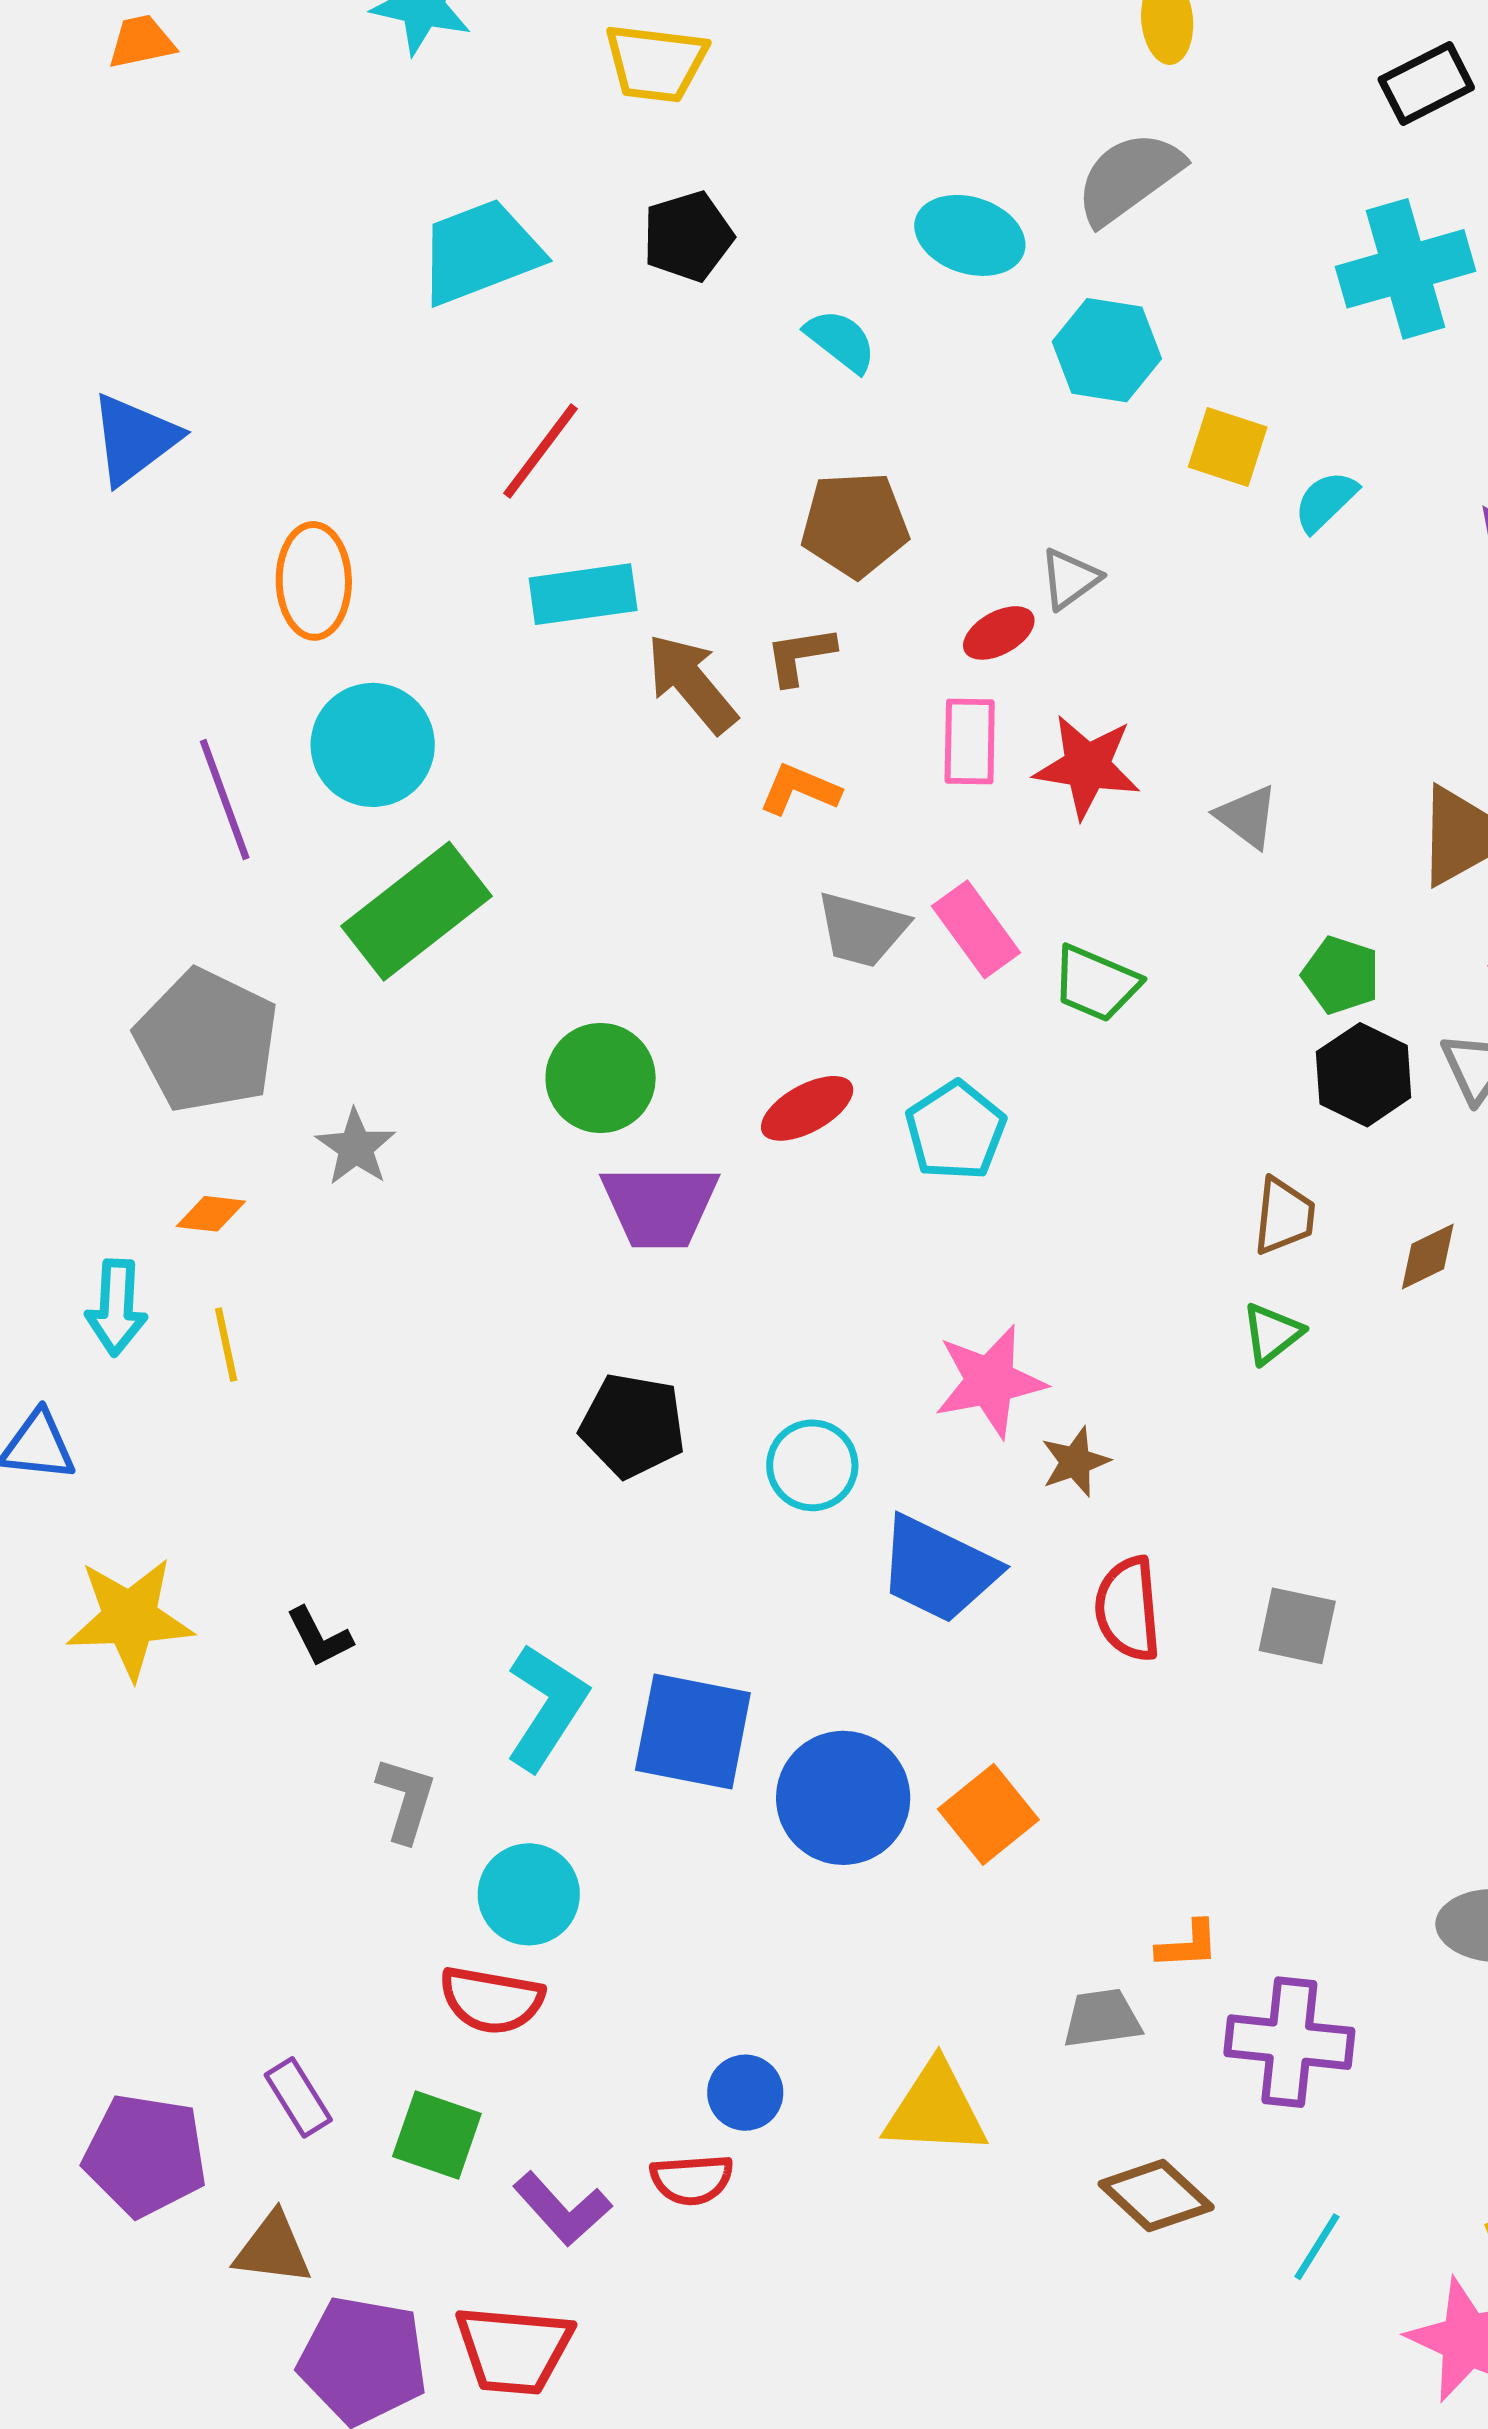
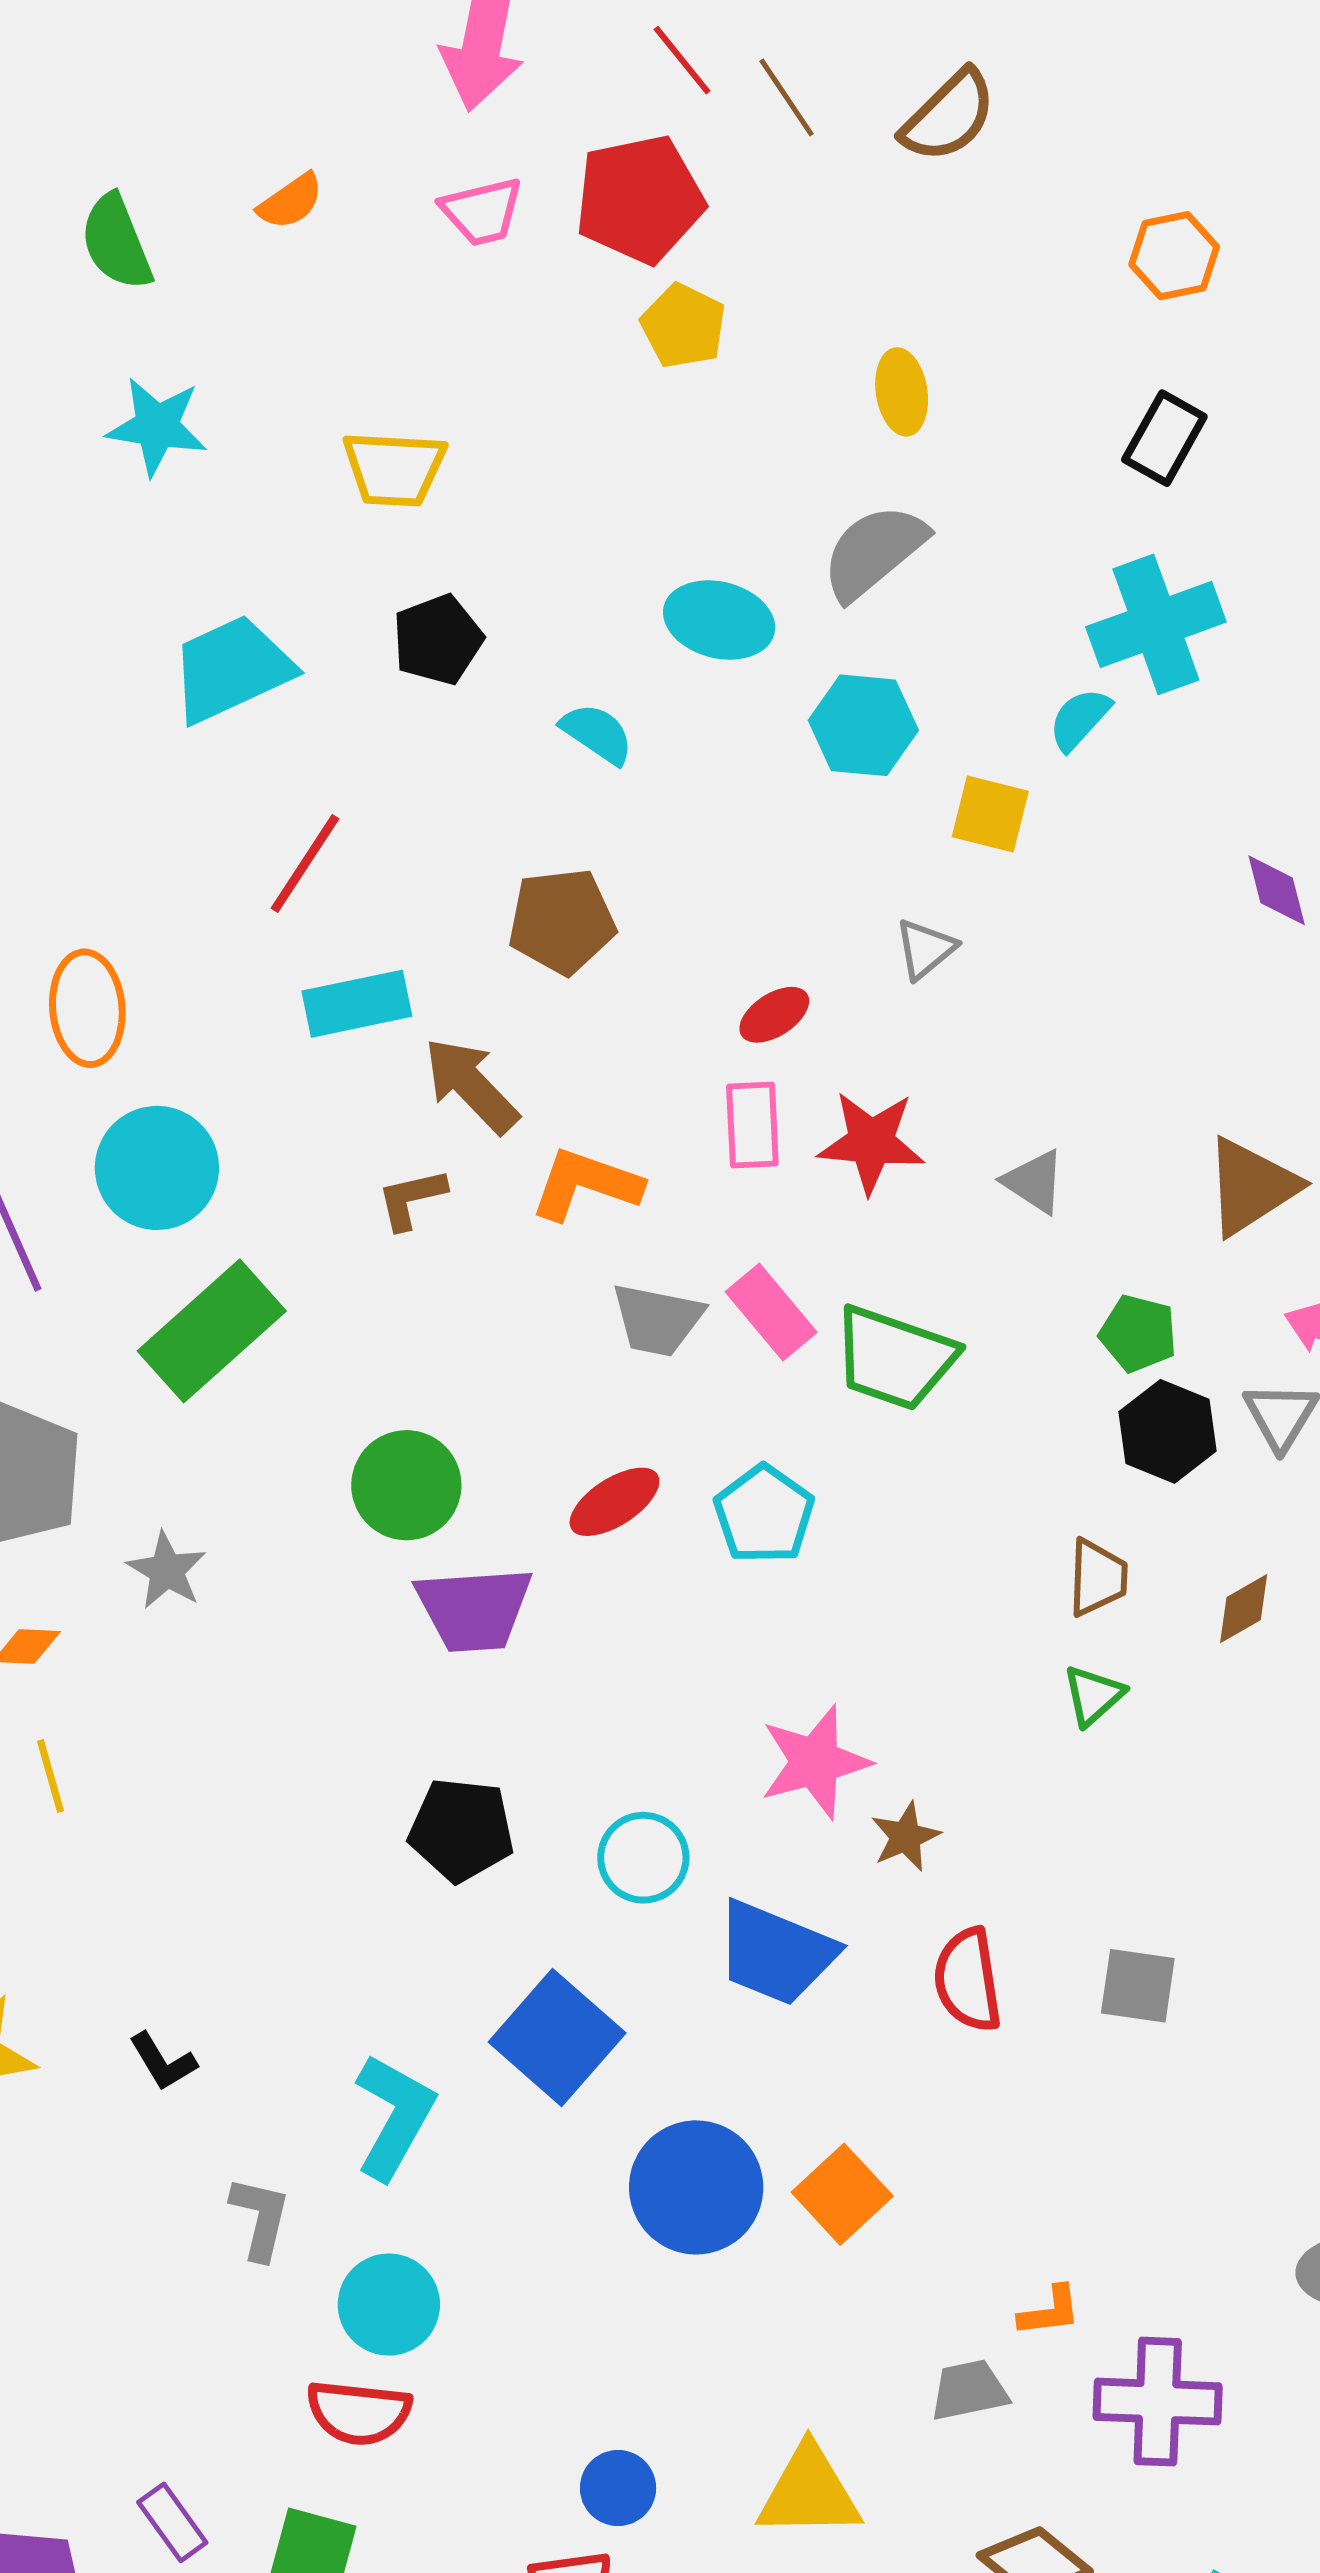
black rectangle: (1426, 83) -> (1164, 438), turned -30
cyan semicircle: (1326, 501) -> (1080, 719), moved
brown pentagon: (855, 524) -> (562, 921), moved
gray triangle: (1070, 579) -> (925, 949), moved
brown L-shape: (800, 655) -> (411, 1199), moved
orange L-shape: (800, 789) -> (586, 1184), size x1.4
green trapezoid: (1096, 983) -> (894, 1358), size x1.4
blue square: (693, 1731) -> (557, 2038), moved, turned 34

